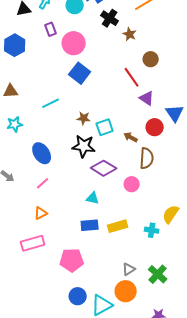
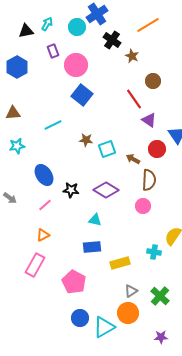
black star: (84, 146) -> (71, 190), moved, size x0.7
pink circle: (132, 184) -> (143, 206), moved
yellow rectangle: (118, 226) -> (120, 263), moved
pink rectangle: (33, 243) -> (35, 265), turned -45
pink pentagon: (72, 260) -> (74, 282), turned 30

